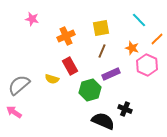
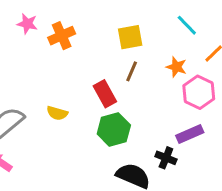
orange cross: (66, 36) -> (62, 36), moved
red rectangle: (70, 66) -> (105, 94), moved
purple rectangle: (111, 74) -> (190, 134), moved

